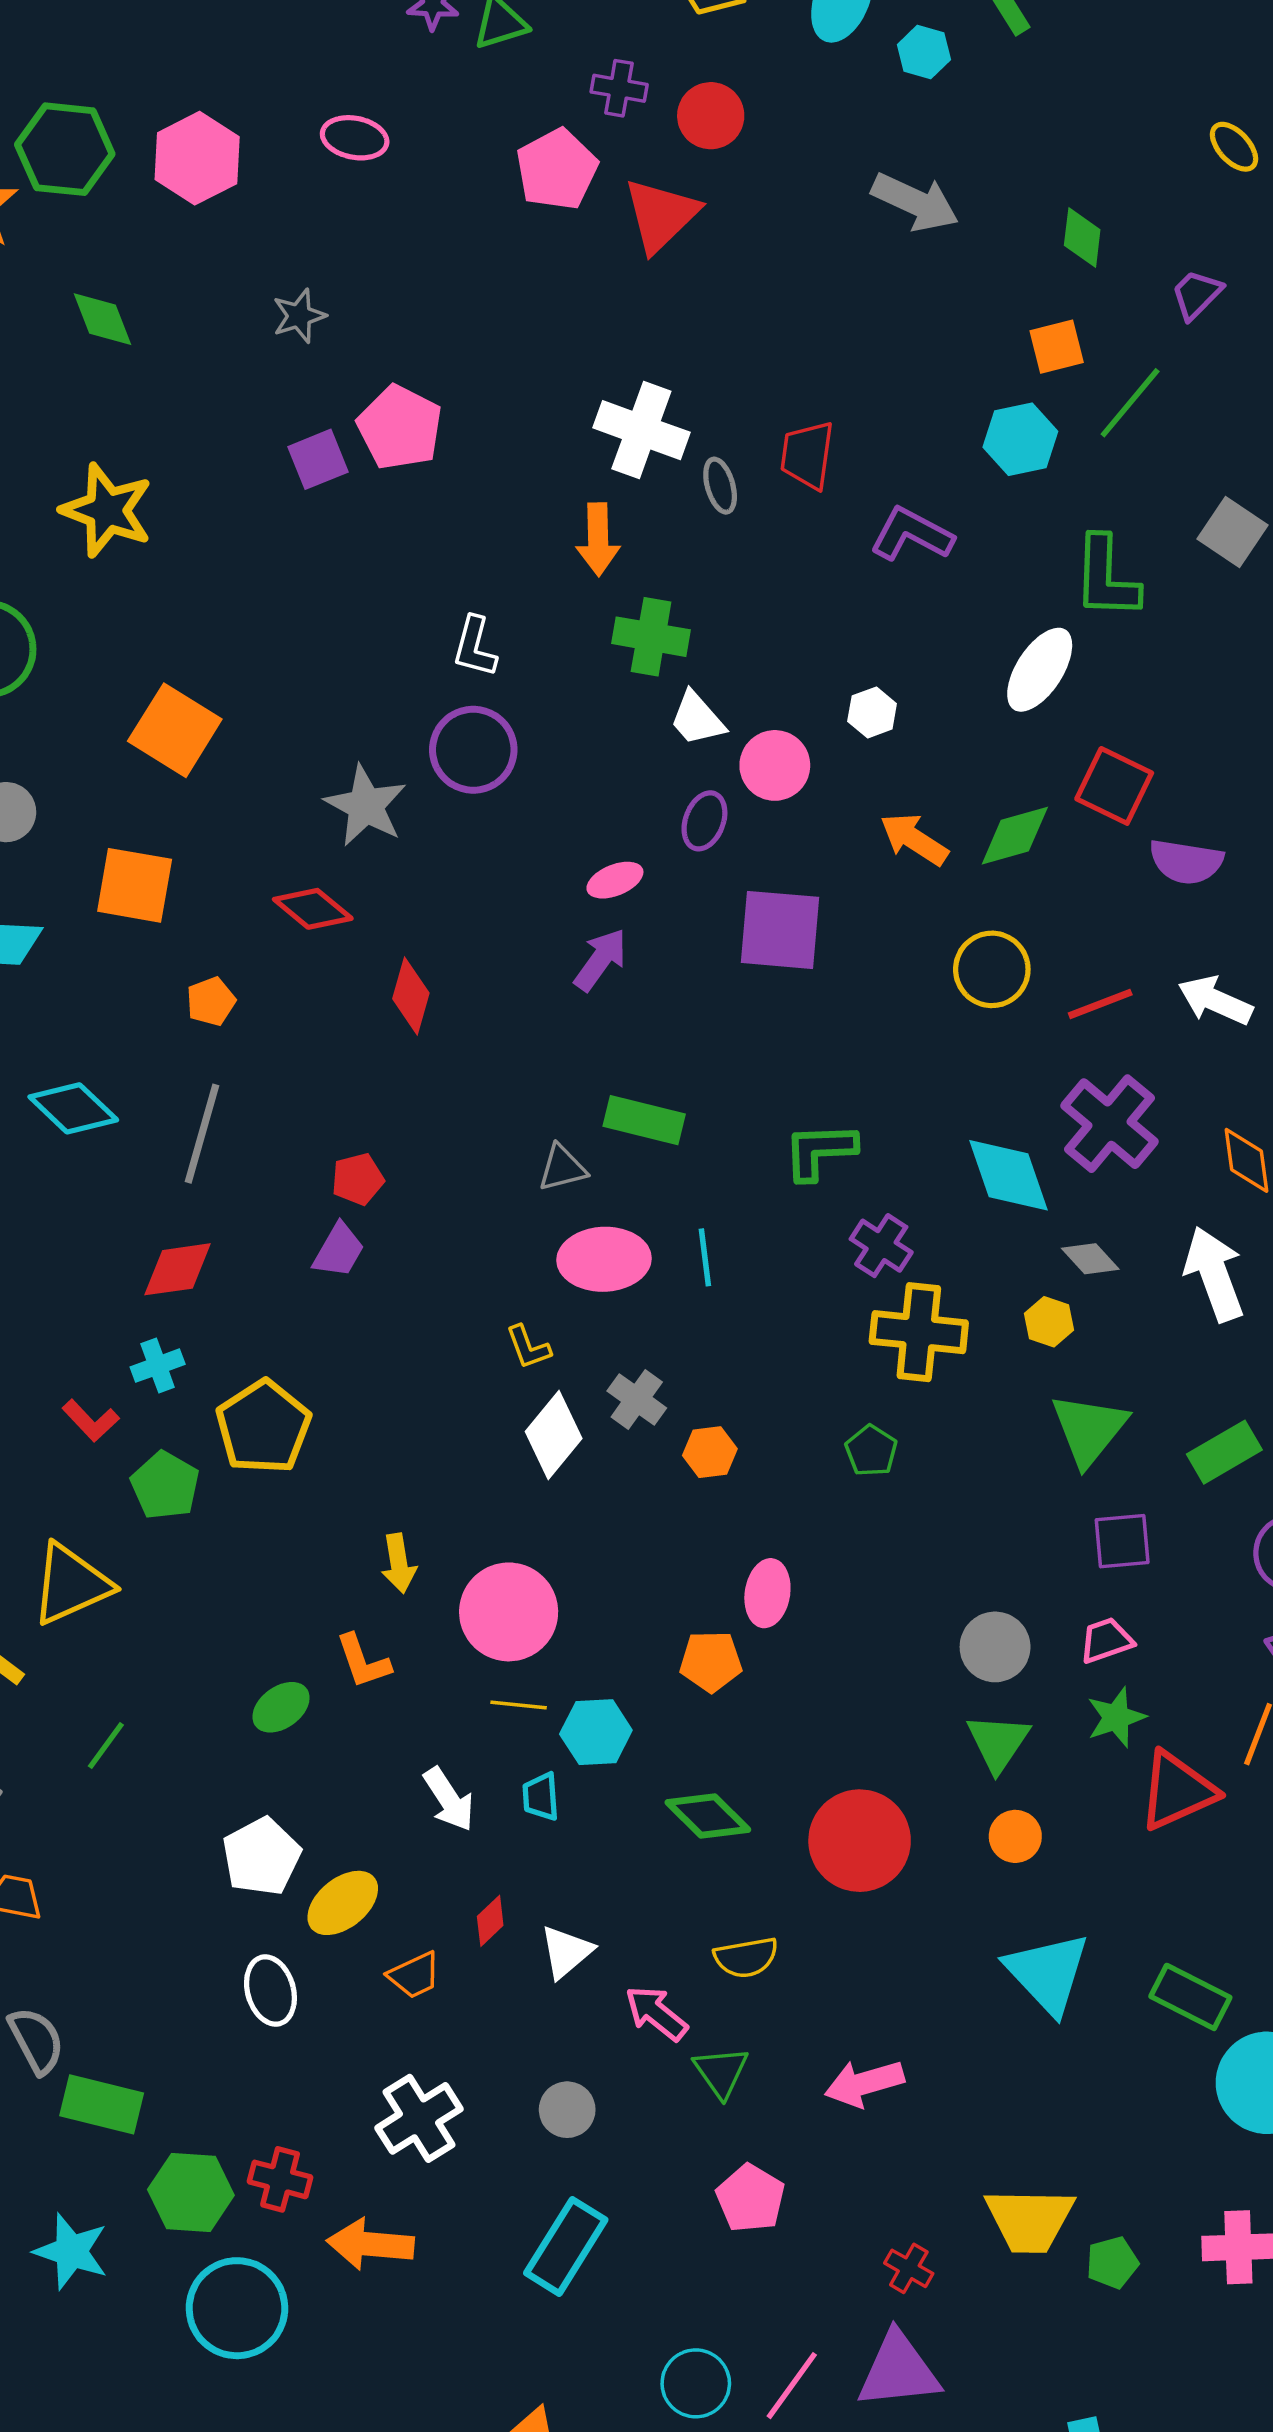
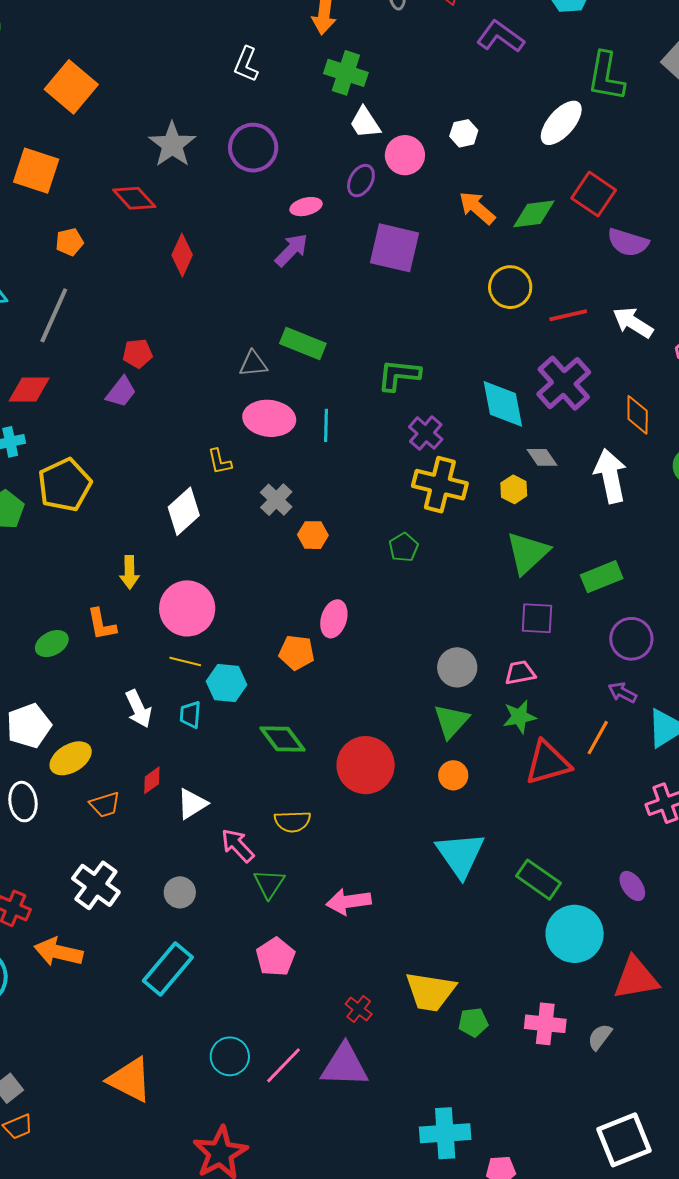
purple circle: (473, 750) -> (253, 148), moved
white diamond: (554, 1435) -> (184, 511), moved
white cross: (419, 2118) -> (96, 885), turned -30

